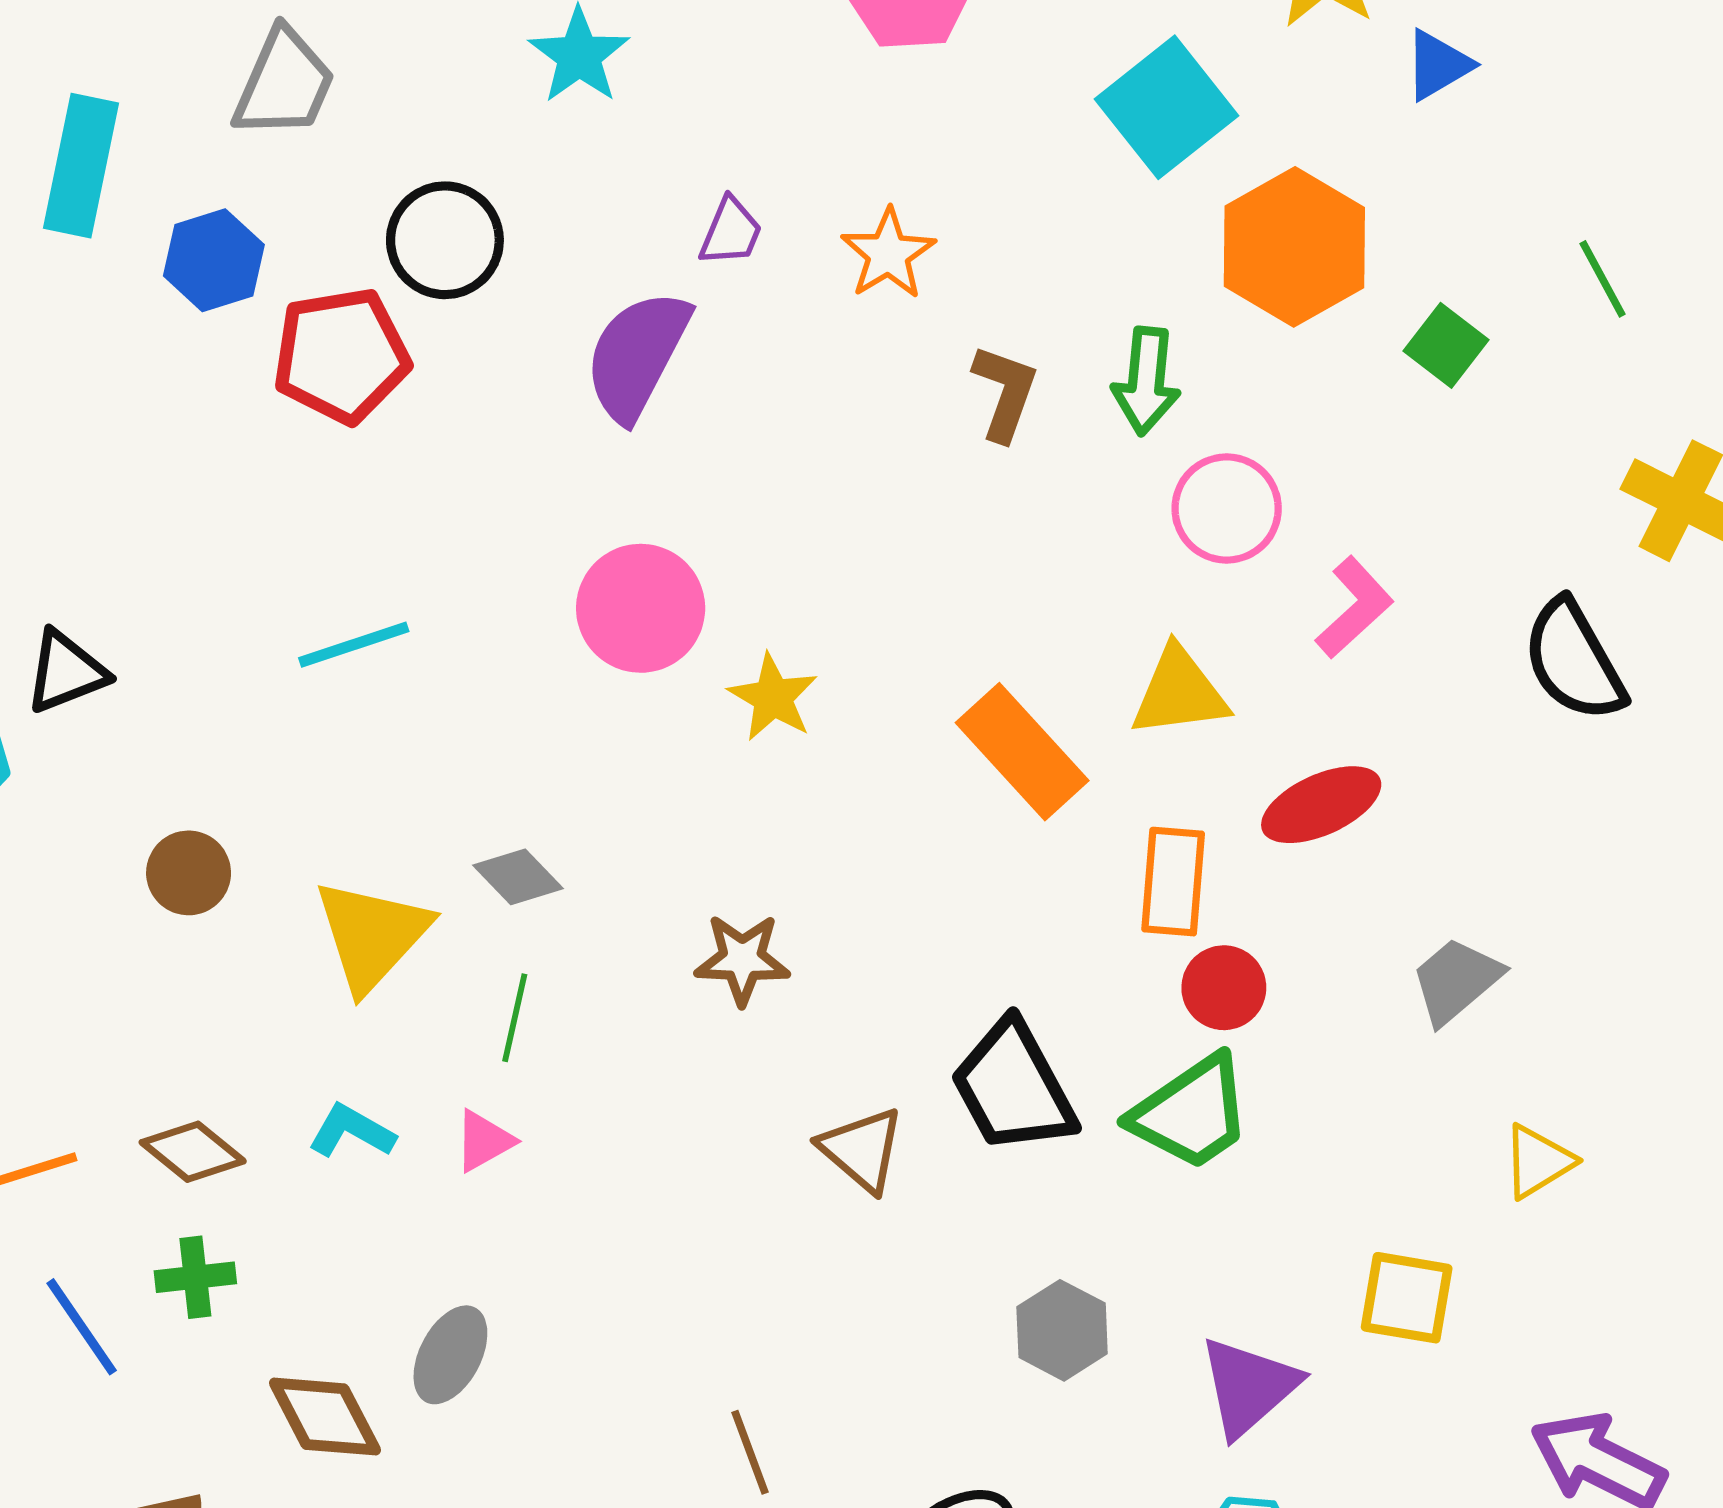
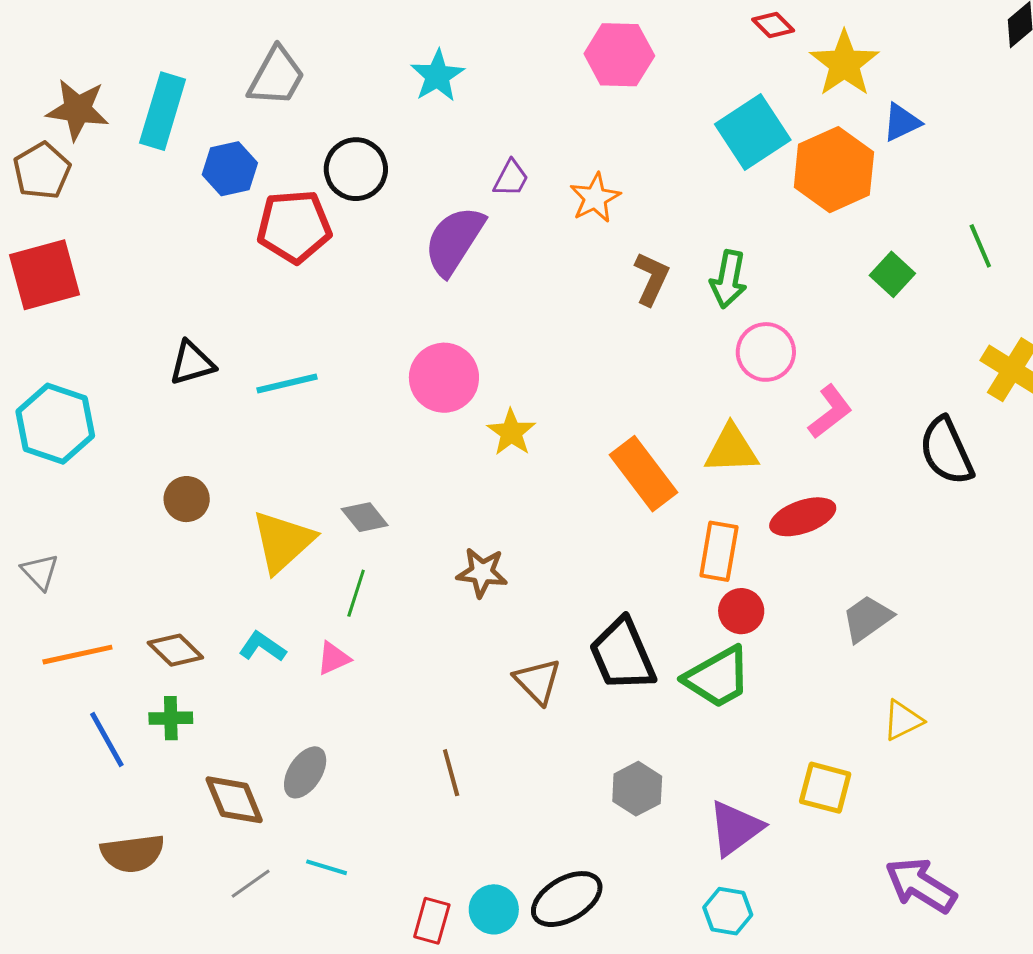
orange hexagon: (1294, 247) -> (834, 170), moved
black triangle: (66, 672) -> (192, 363), moved
brown line: (750, 1452) -> (451, 773), moved

